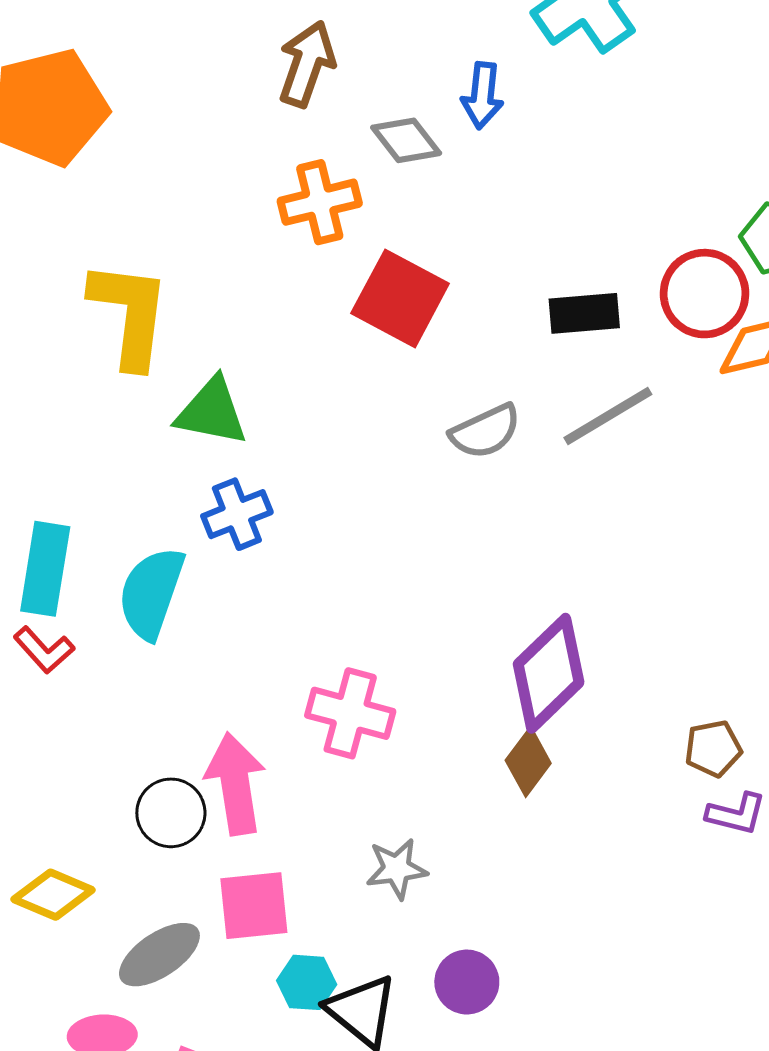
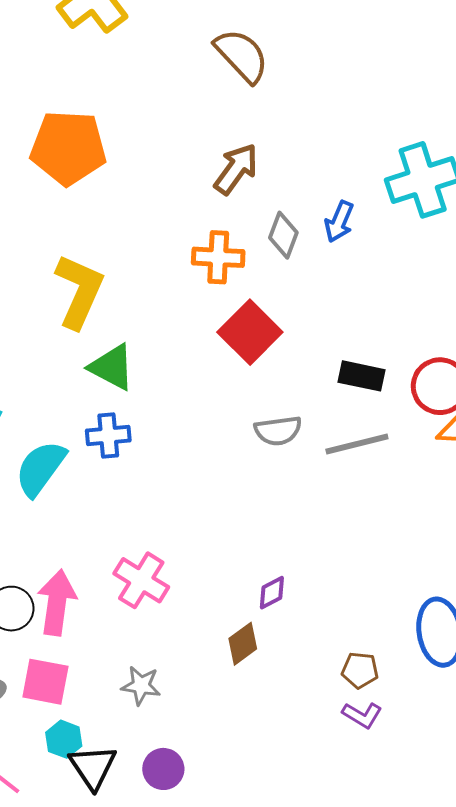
gray diamond: (406, 140) -> (283, 235), turned 42
purple diamond: (549, 673) -> (272, 593), size x0.5

